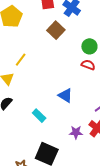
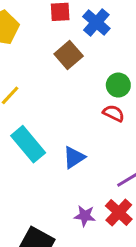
blue triangle: (65, 95) -> (74, 157), turned 49
cyan rectangle: (39, 116) -> (28, 144), moved, size x1.6

